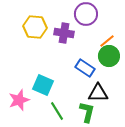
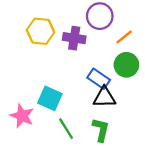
orange line: (107, 41) -> (124, 37), moved
black triangle: (98, 93) -> (104, 97), moved
pink star: (19, 100) -> (22, 116), turned -30

